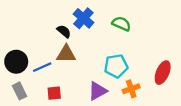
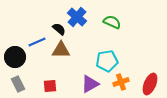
blue line: (42, 67) -> (37, 42), moved
red ellipse: (163, 73) -> (150, 84), moved

